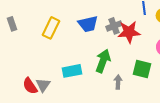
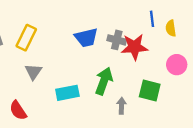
gray cross: (114, 26) -> (117, 40), turned 35
yellow rectangle: (51, 28) -> (26, 38), moved
gray triangle: (43, 85) -> (33, 72), moved

